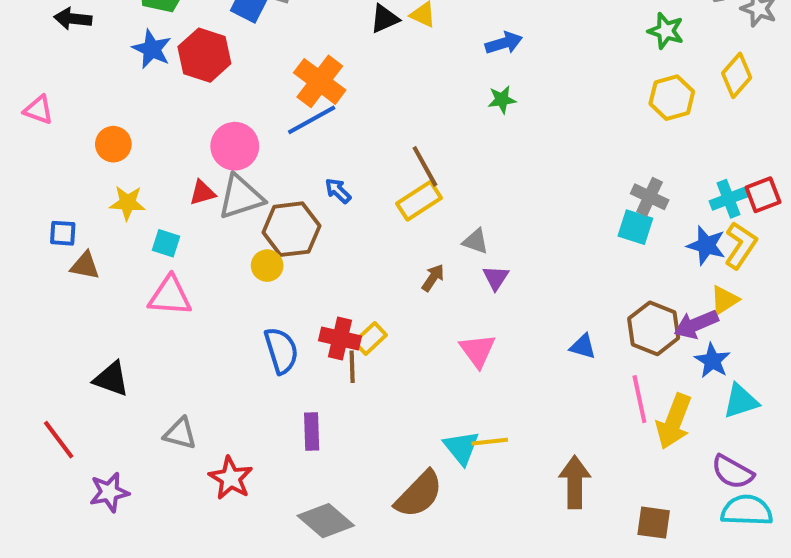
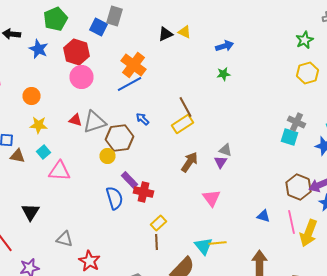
green star: (666, 31) -> (304, 40), turned 30
blue star: (152, 49) -> (38, 49), moved
pink circle: (235, 146) -> (82, 77), moved
red triangle: (202, 193) -> (76, 120), turned 32
gray triangle: (476, 241) -> (226, 150), moved
cyan square: (166, 243) -> (44, 152), moved, turned 32
brown arrow: (433, 278) -> (190, 162), size x1.5
yellow rectangle: (370, 338) -> (158, 223), moved
blue triangle: (583, 347) -> (264, 216), moved
brown line: (352, 367) -> (156, 242), moved
black triangle: (111, 379) -> (30, 212), turned 42
purple rectangle: (312, 432) -> (130, 180), moved, turned -42

